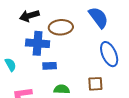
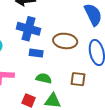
brown ellipse: (61, 27) -> (65, 41), moved

